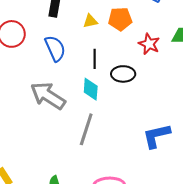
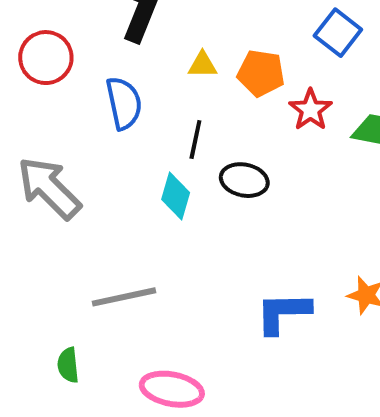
red star: (149, 44) -> (310, 110), moved
gray arrow: (48, 96) -> (49, 188), moved
gray line: (86, 129) -> (124, 297), moved, turned 48

